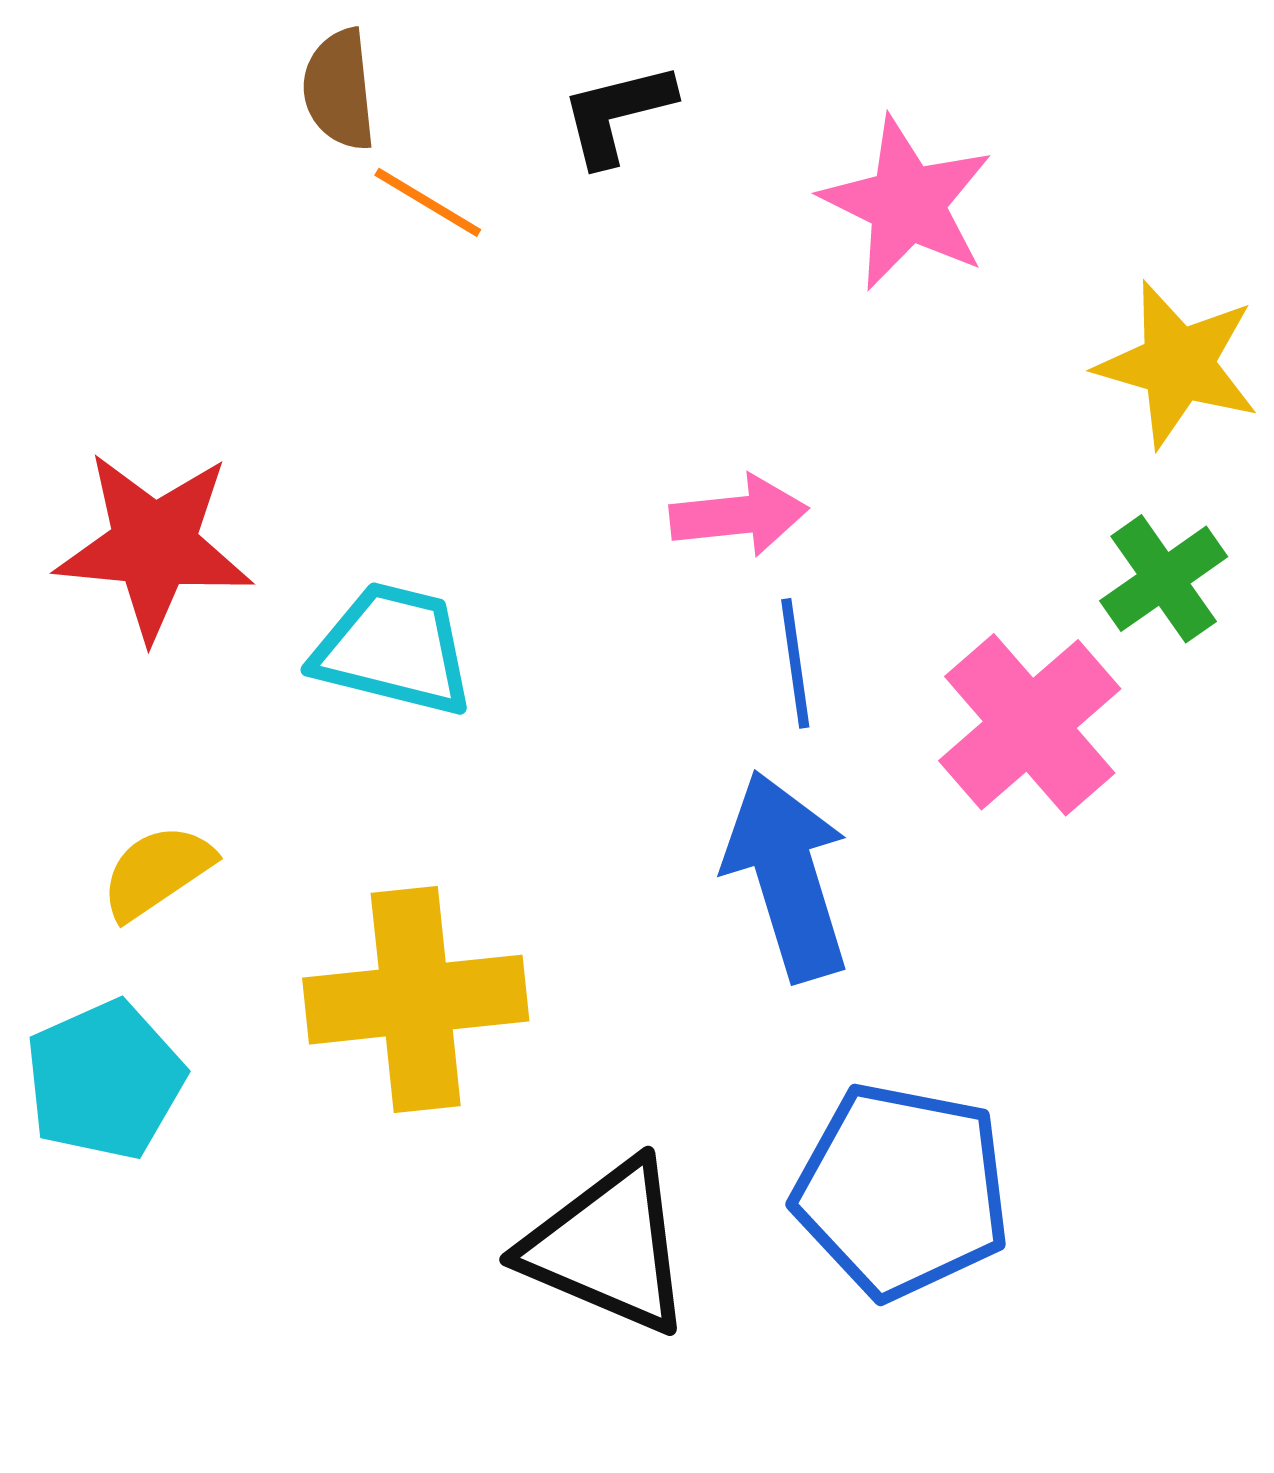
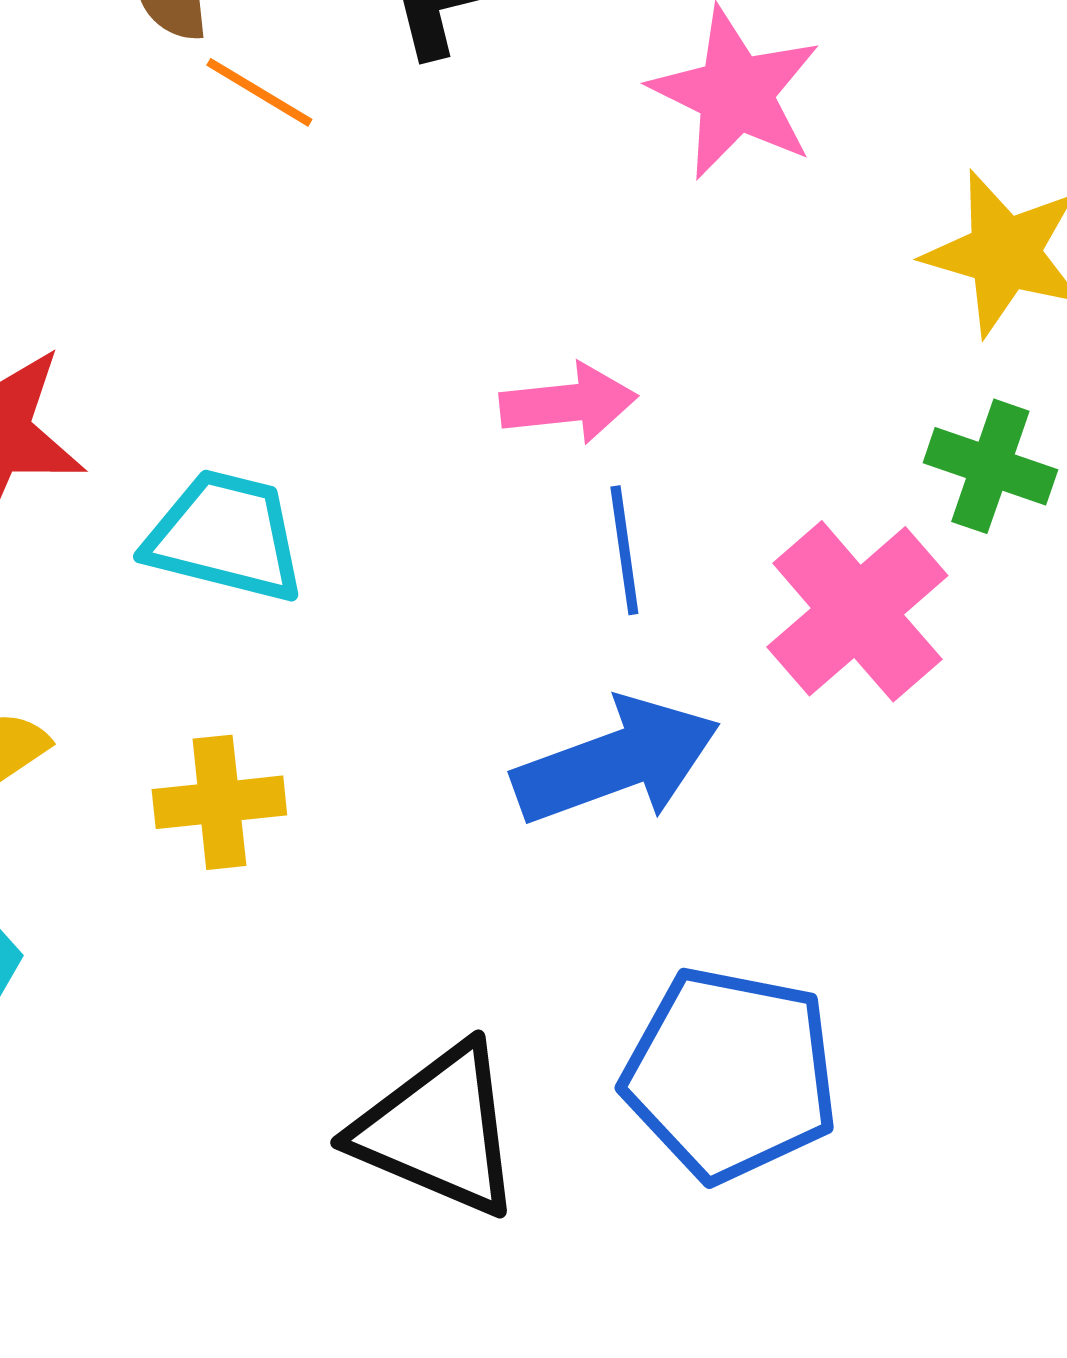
green cross: (1164, 579) -> (990, 466), turned -36
blue arrow: (787, 876) -> (616, 761), turned 87
yellow cross: (416, 1000) -> (219, 802), moved, size x0.6

